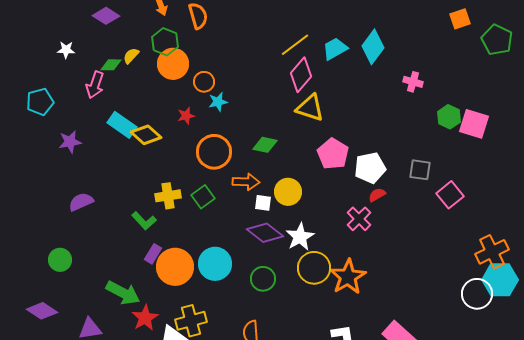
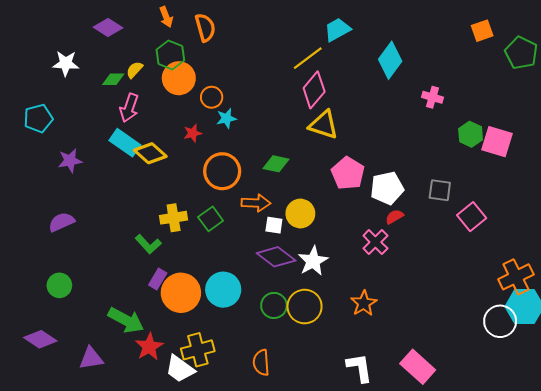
cyan trapezoid: (335, 49) -> (337, 30), moved
white star: (66, 50) -> (66, 63), size x1.4
pink arrow: (95, 85) -> (129, 108), moved
purple semicircle: (81, 202) -> (61, 222), moved
yellow circle: (314, 268) -> (305, 307), moved
orange star: (348, 277) -> (364, 303), size x0.7

